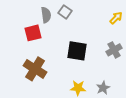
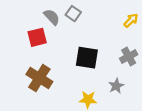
gray semicircle: (46, 15) -> (52, 17), turned -35
gray star: (103, 88) -> (116, 86), moved

